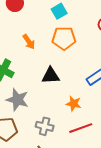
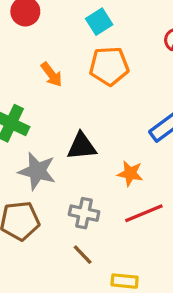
black triangle: (51, 76) -> (82, 146), moved

